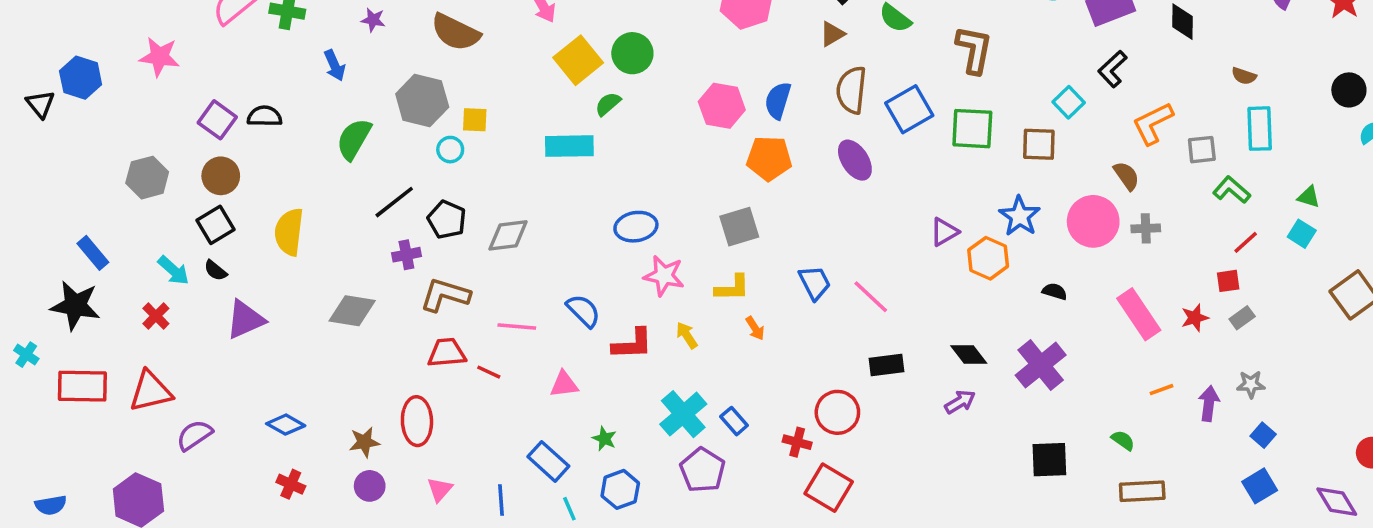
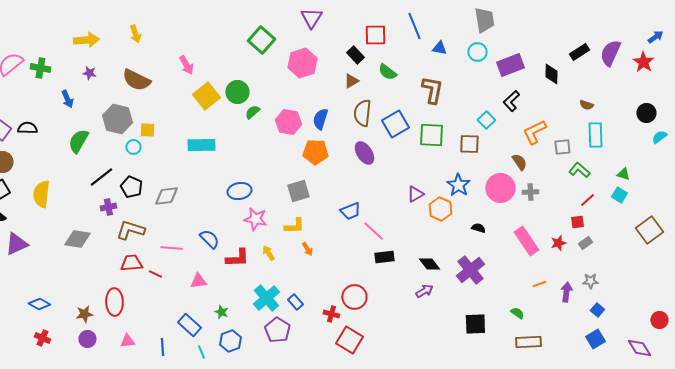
green semicircle: (608, 104) -> (252, 112), moved
blue trapezoid: (815, 283) -> (350, 211), moved, turned 95
black rectangle: (886, 365) -> (384, 257), moved
pink triangle: (440, 489) -> (127, 341), turned 42

